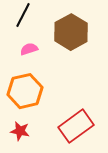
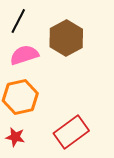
pink semicircle: (29, 49) -> (24, 55), size x1.6

